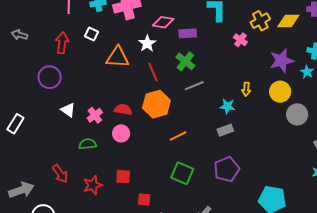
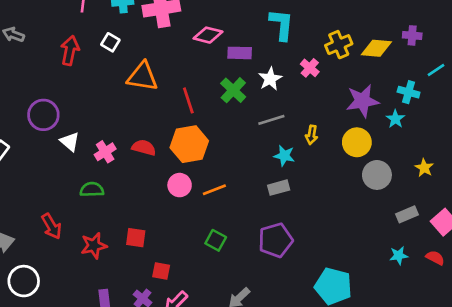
white star: (147, 44) -> (270, 79), moved
purple circle: (50, 77) -> (43, 115), moved
gray line: (194, 86) -> (271, 120), moved
pink circle: (121, 133) -> (180, 185), moved
green square: (182, 173) -> (216, 240), size x0.7

